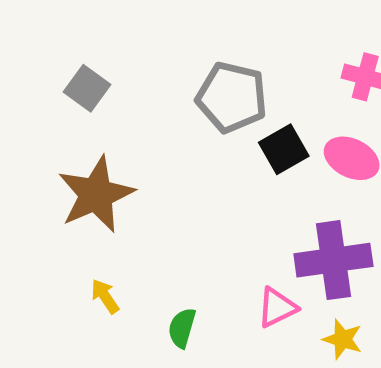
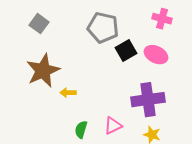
yellow arrow: (105, 296) -> (68, 93), moved, turned -56
pink triangle: (277, 308) -> (113, 126), moved

